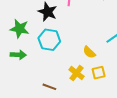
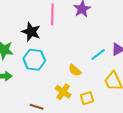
yellow square: (99, 73) -> (87, 98), moved

